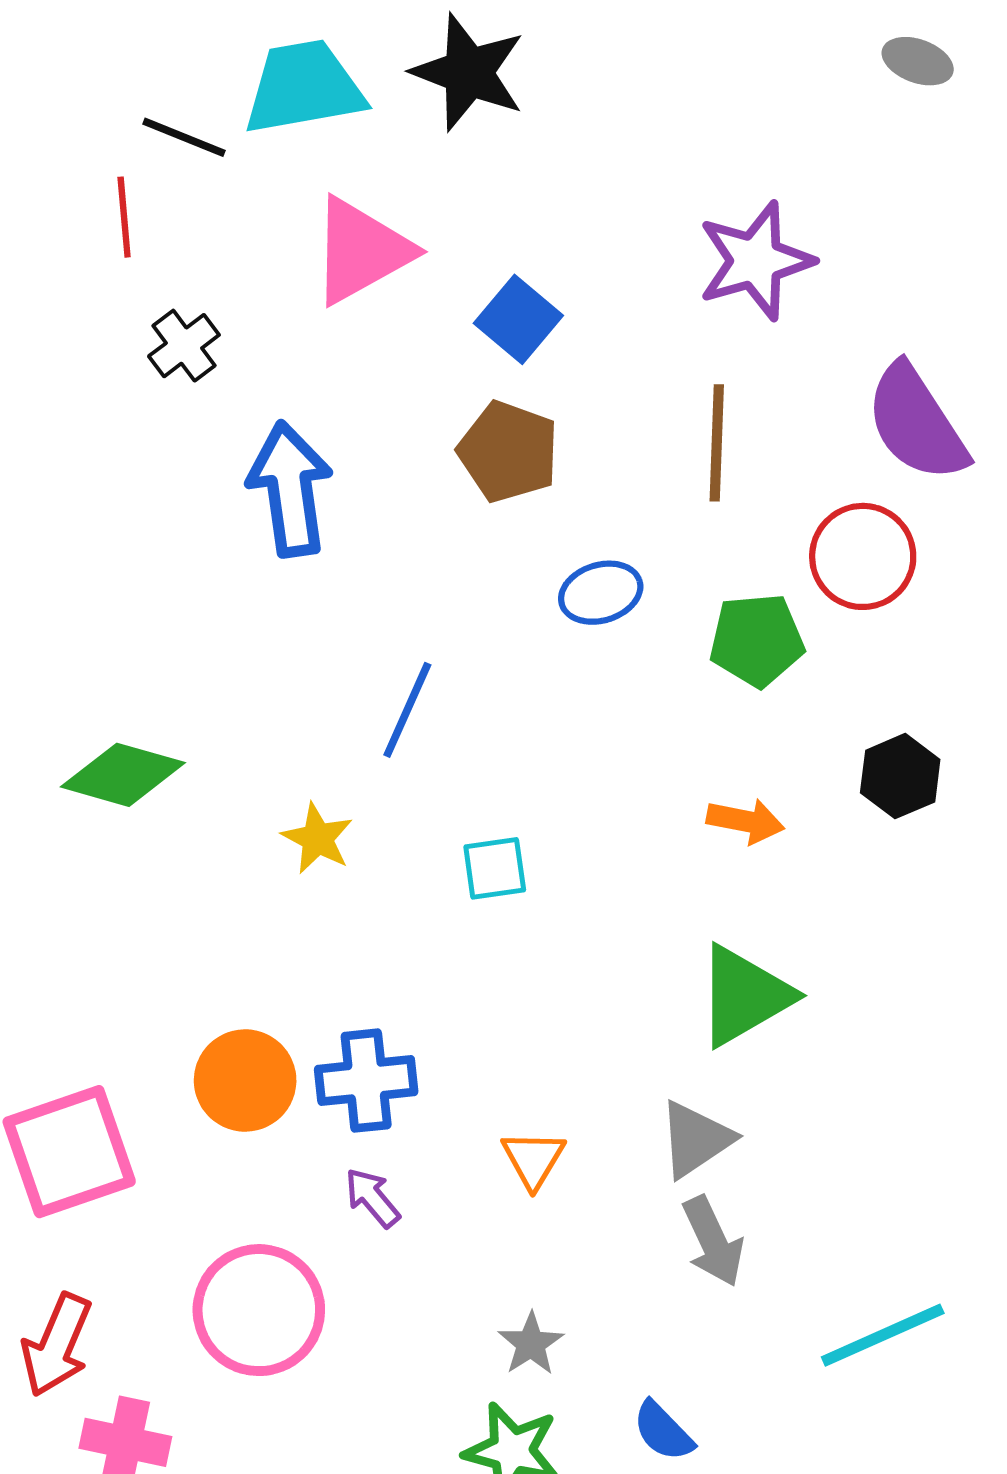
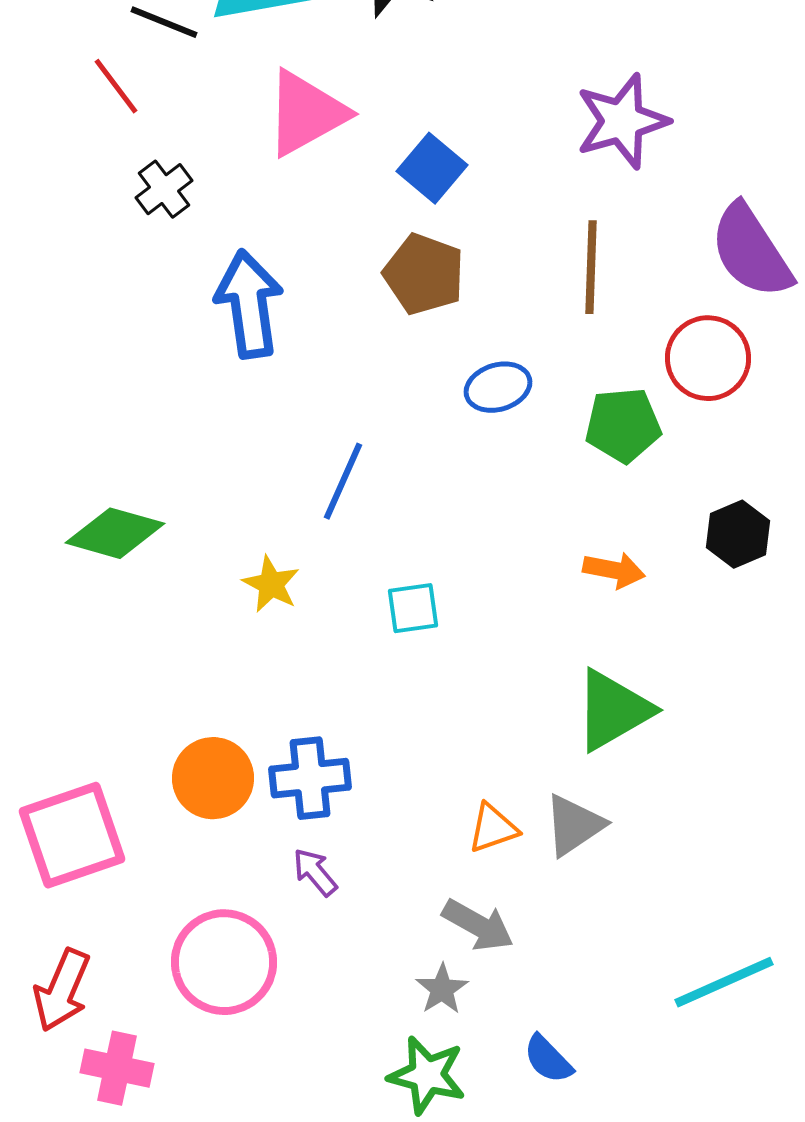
red line: (124, 217) -> (116, 86), turned -32
orange triangle: (533, 1159) -> (493, 828), moved, turned 40
gray arrow: (713, 1241) -> (478, 925), moved, turned -36

